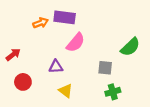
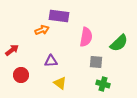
orange arrow: (40, 23) -> (42, 30), moved
pink semicircle: (76, 43) -> (86, 37), moved, turned -30
green cross: (113, 92) -> (103, 84), turned 32

